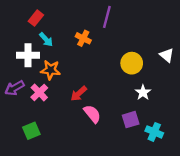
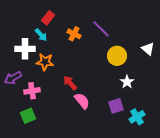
purple line: (107, 17) -> (101, 29), moved, turned -60
red rectangle: (36, 18) -> (48, 18), moved
pink cross: (39, 92) -> (32, 91), moved, turned 35
red arrow: (79, 94) -> (70, 83), turned 91
cyan cross: (154, 132) -> (137, 117), turned 35

